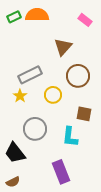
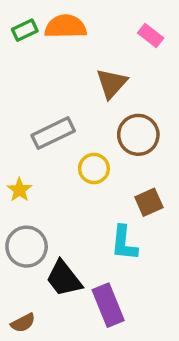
yellow star: (20, 96) -> (19, 190), moved
brown square: (84, 114) -> (149, 202), turned -35
gray circle: (35, 129) -> (27, 247), moved
black trapezoid: (15, 153) -> (64, 279), moved

